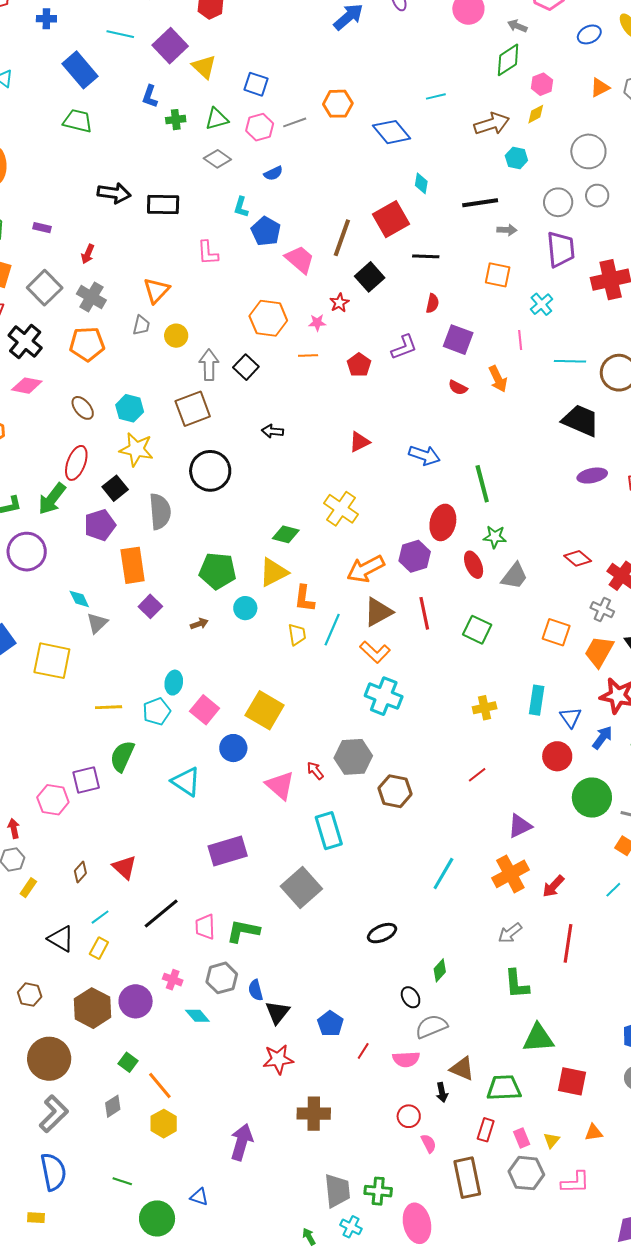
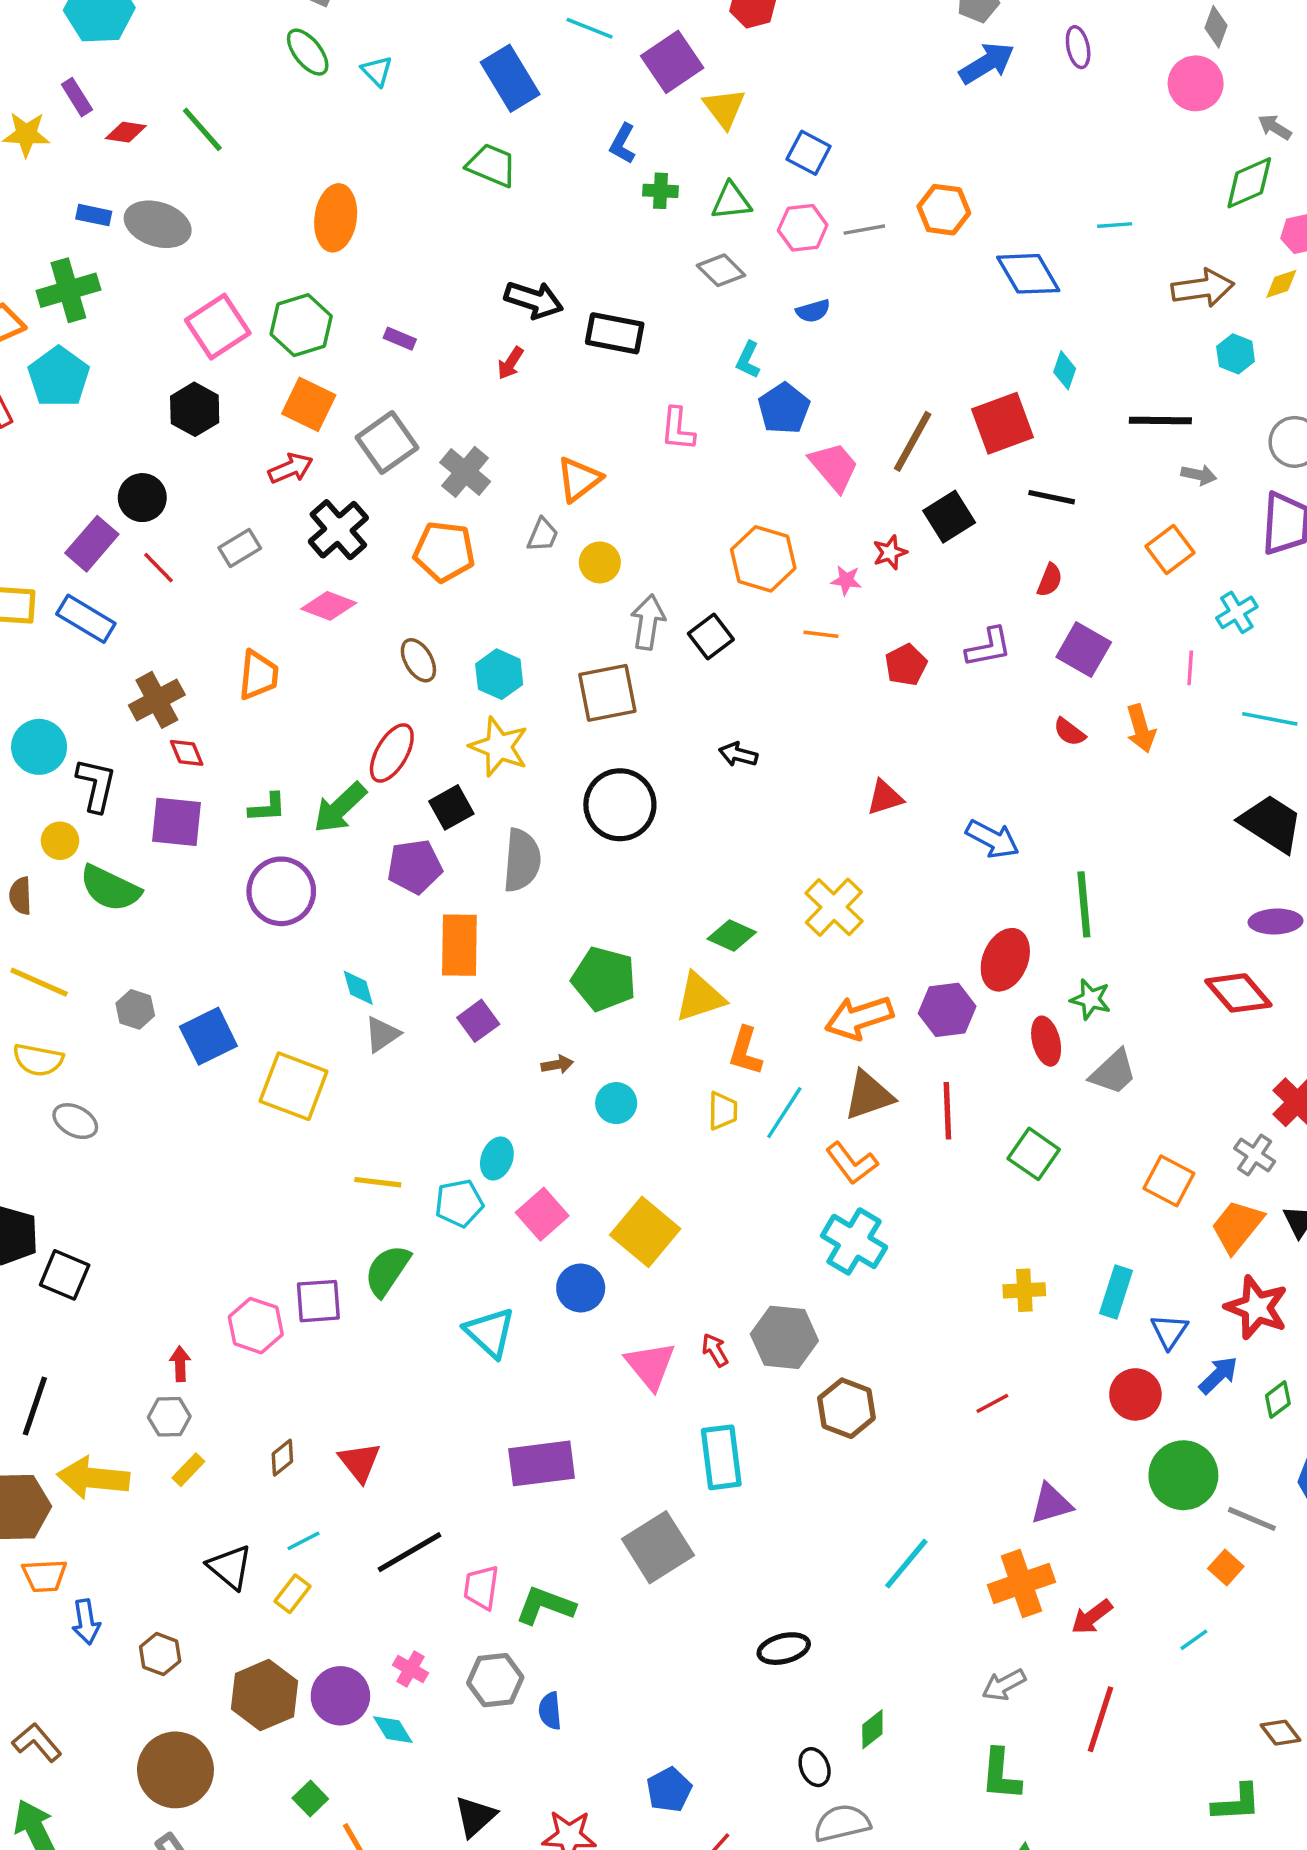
red arrow: (88, 254) -> (510, 363), moved
orange square: (498, 275) -> (1170, 549), turned 32
red diamond: (578, 558) -> (1238, 993), moved, size x1.4
cyan circle: (245, 608) -> (616, 1103), moved
black triangle: (277, 1012) -> (475, 1816), moved
cyan diamond: (197, 1016) -> (393, 1730), moved

